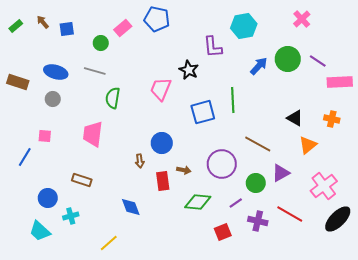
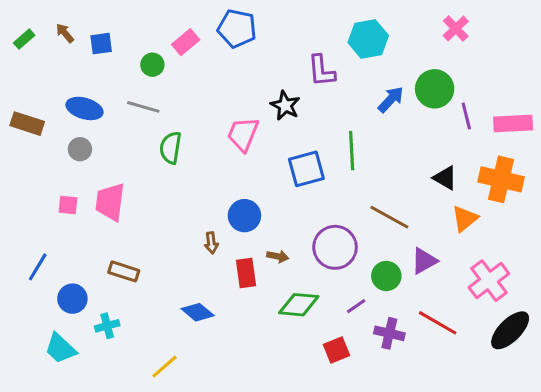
purple line: (318, 61) -> (466, 116), moved, turned 42
orange cross: (332, 119) -> (501, 179), size x1.8
pink trapezoid: (93, 134) -> (110, 202), moved
blue line: (25, 157) -> (38, 267), moved
blue diamond: (131, 207) -> (198, 312), turned -30

